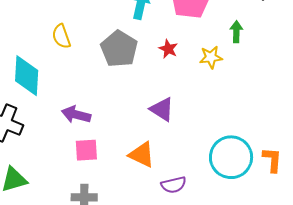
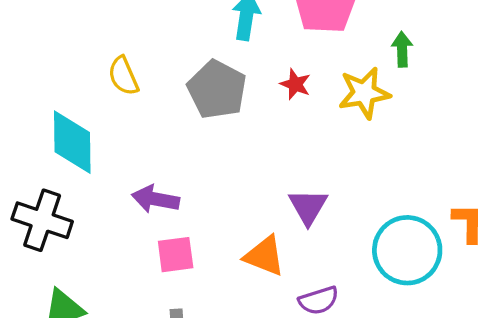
yellow star: (211, 57) -> (364, 93), size x1.4
purple triangle: (162, 109) -> (308, 207), moved, turned 32
orange L-shape: (272, 160) -> (468, 223), moved

